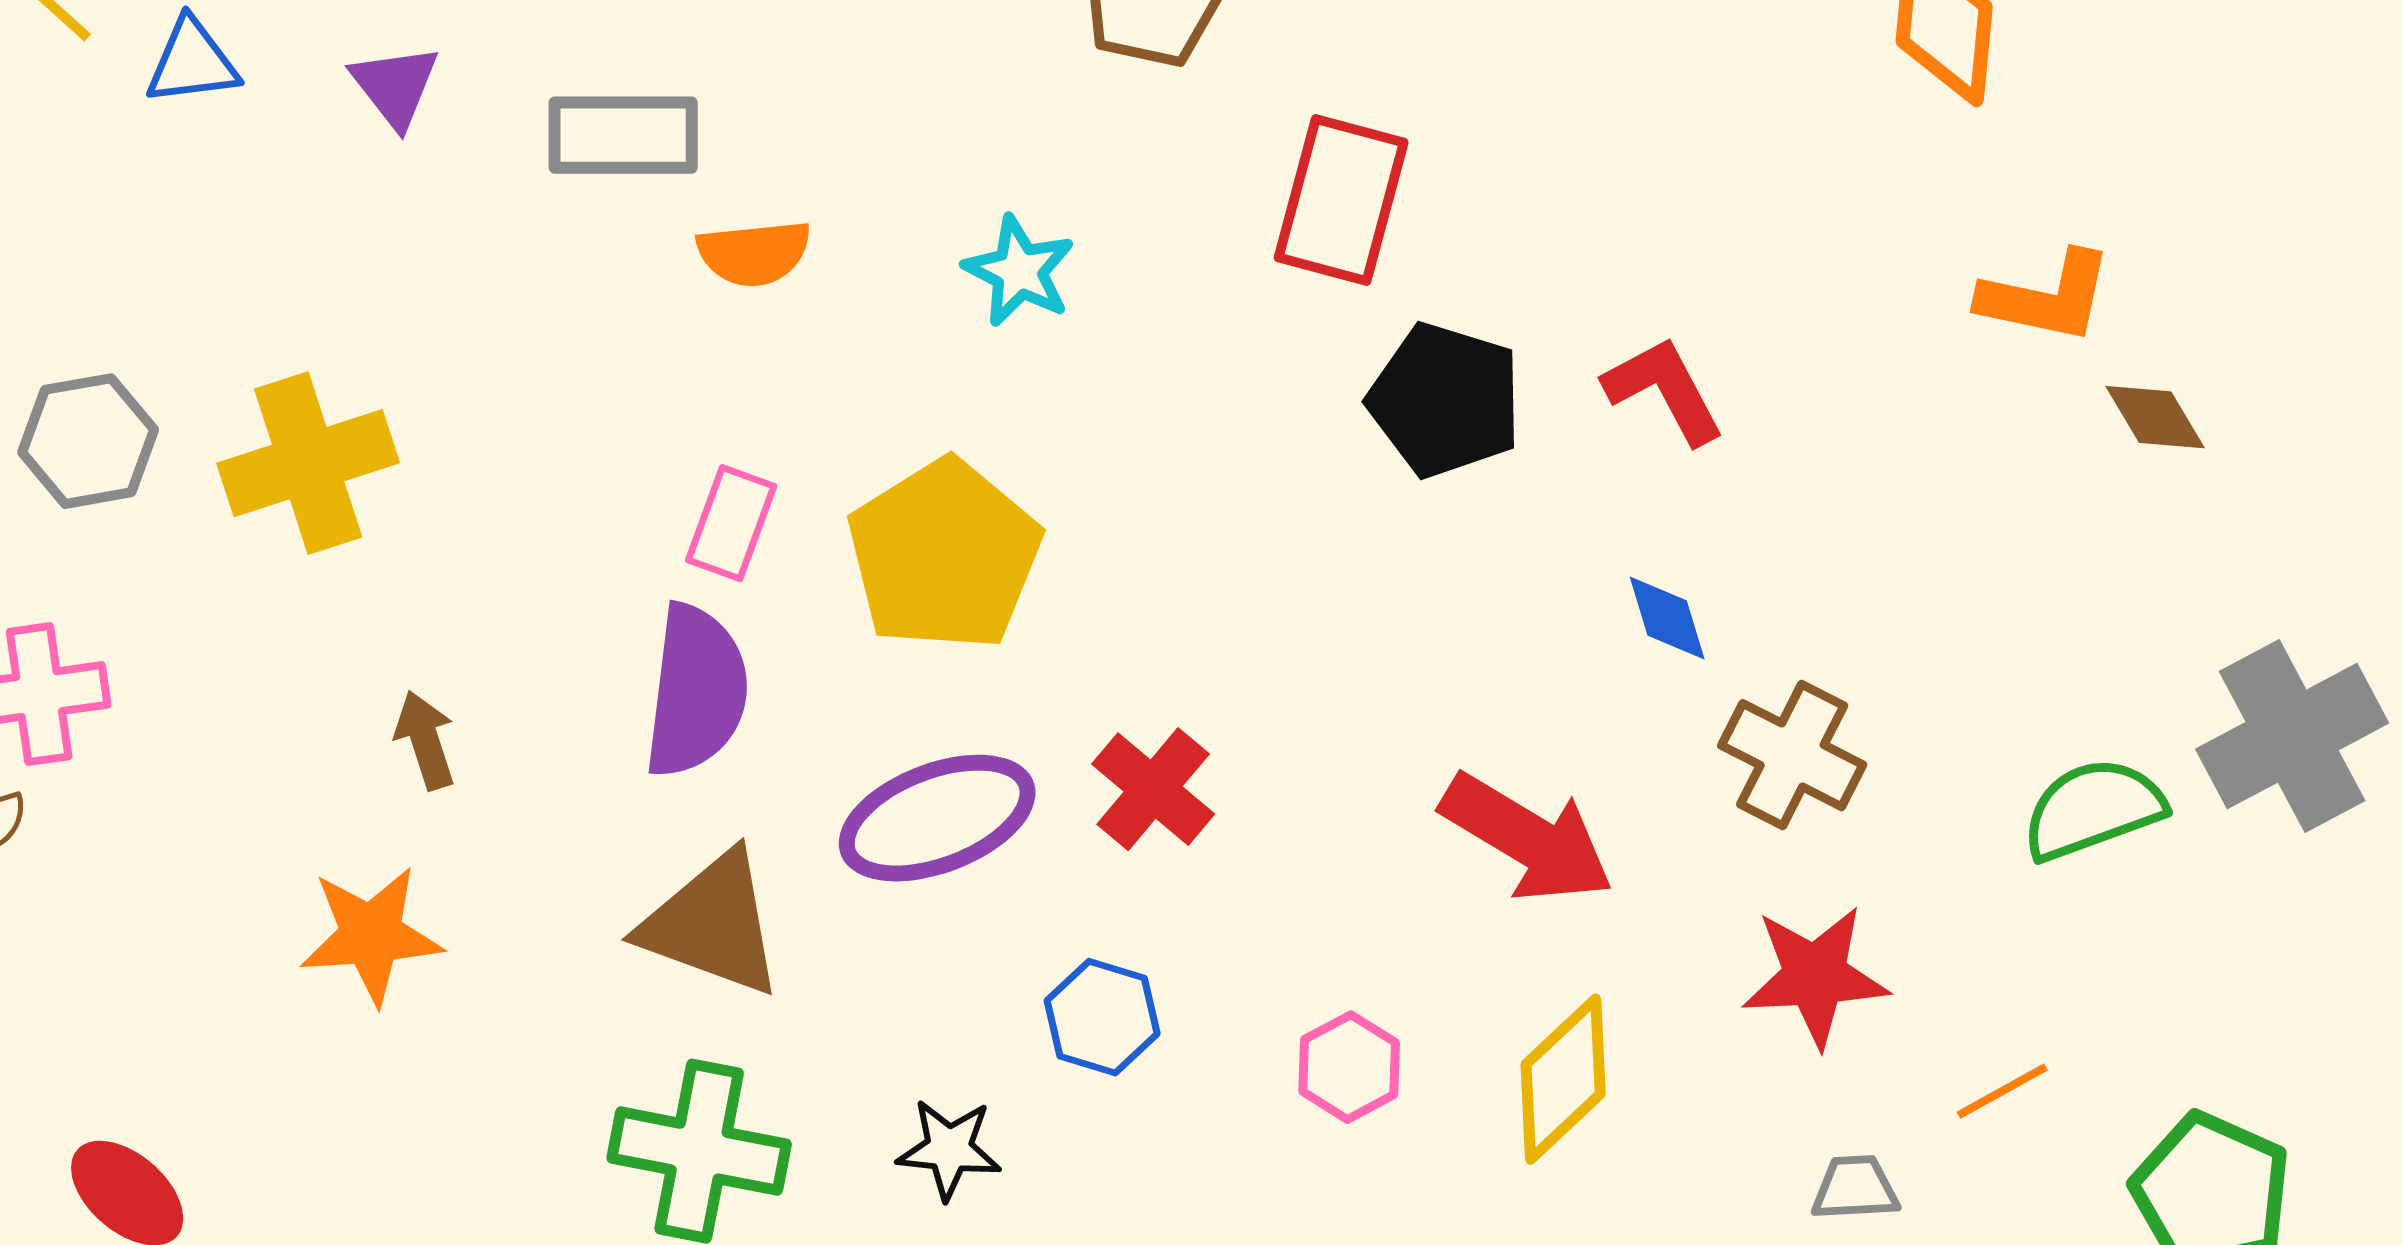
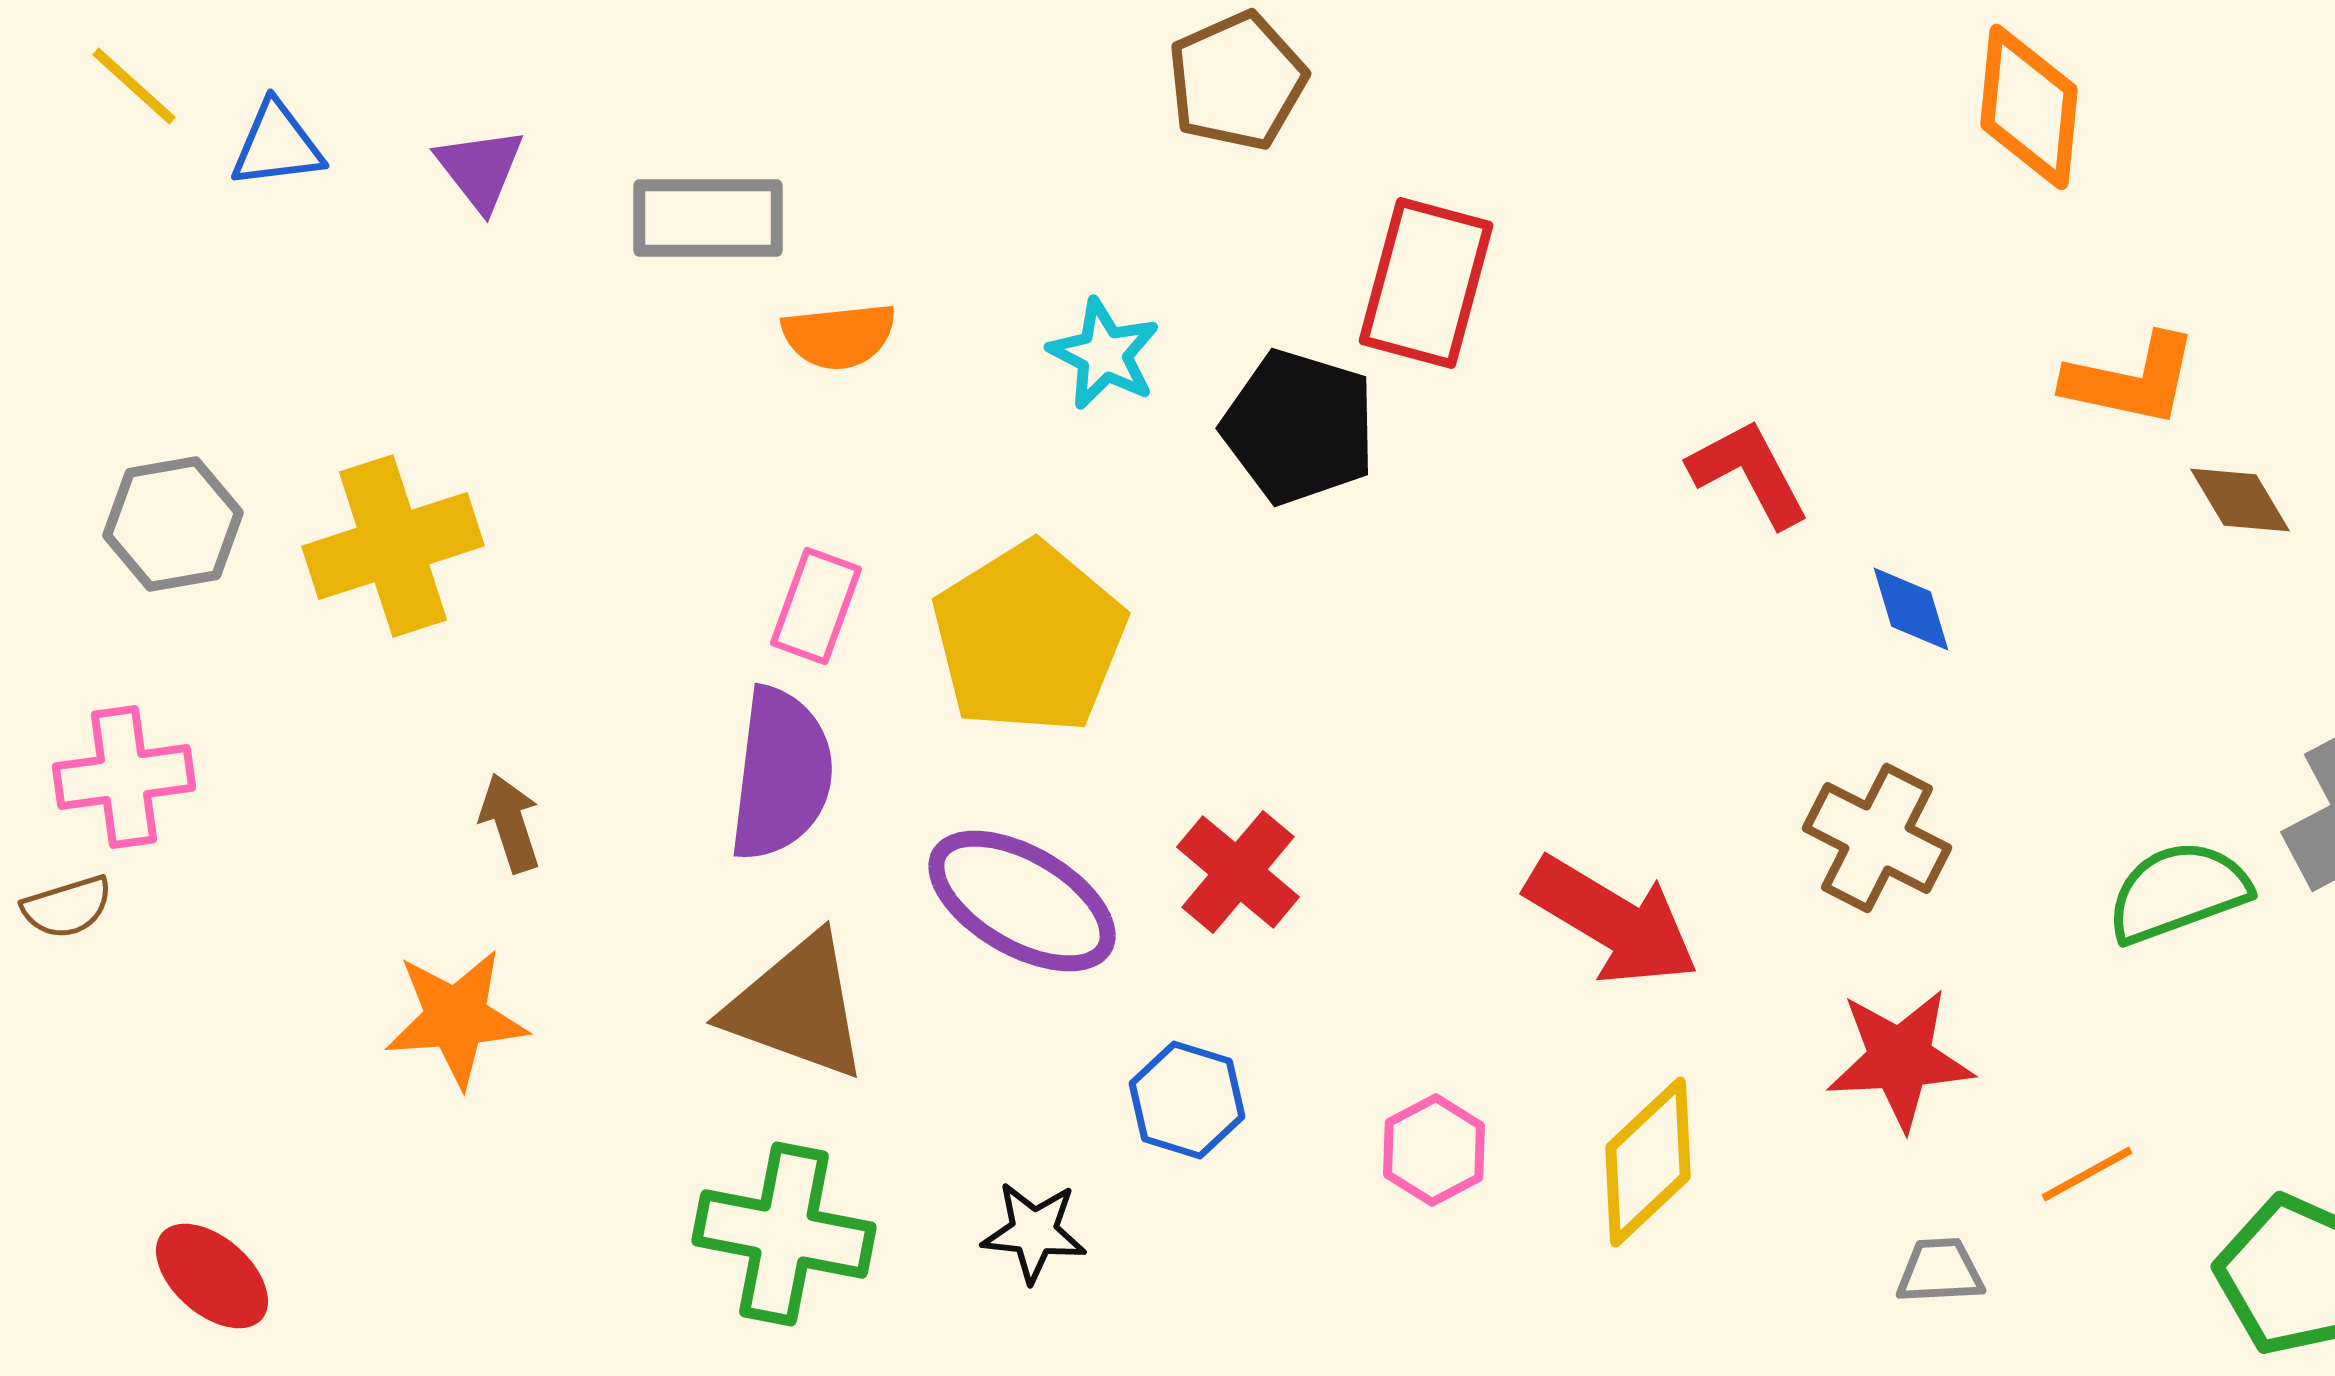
black pentagon: (1445, 400) -> (1299, 427), moved
blue diamond: (1667, 618) -> (1911, 609), moved
purple ellipse: (937, 818) -> (1022, 901), turned 51

